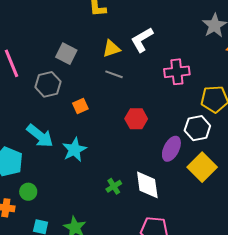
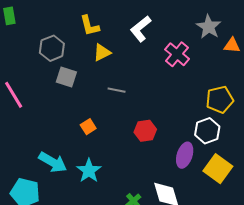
white L-shape: (142, 40) -> (141, 29), moved
yellow triangle: (111, 49) -> (102, 52), moved
pink cross: (177, 72) -> (177, 54), moved, turned -35
gray hexagon: (48, 84) -> (52, 48), moved

